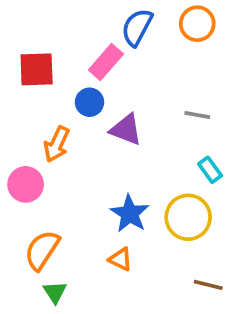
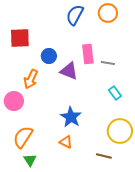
pink rectangle: (106, 62) -> (88, 54), moved, turned -48
yellow circle: (188, 217) -> (120, 131), moved
brown line: (208, 285) -> (104, 156), moved

